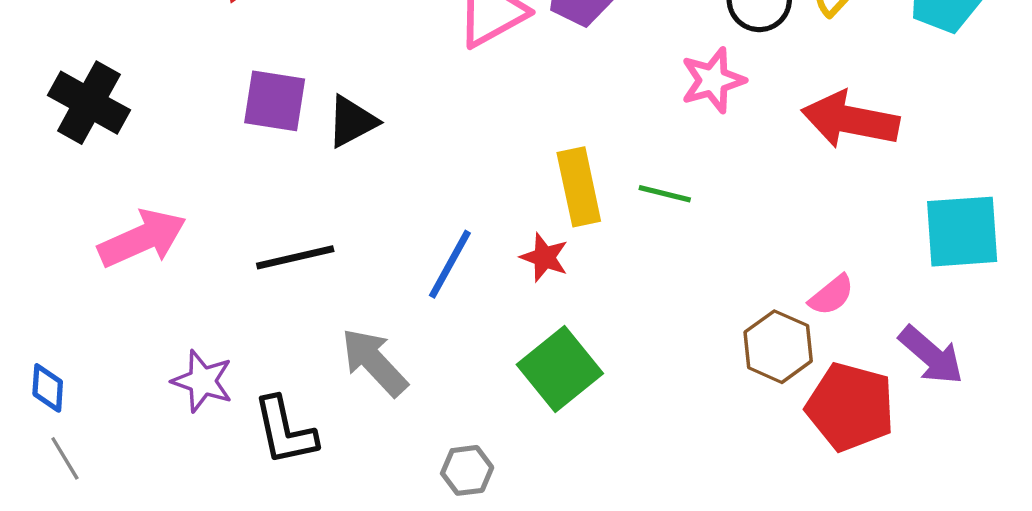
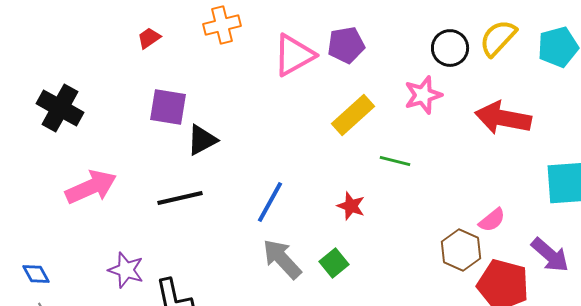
black triangle: (352, 122) -> (202, 140), moved
yellow rectangle: (579, 187) -> (353, 115), moved, turned 60
red star: (544, 257) -> (351, 206), moved
gray arrow: (374, 362) -> (282, 259), moved
green square: (560, 369) -> (334, 263), size x0.6
blue diamond: (48, 388) -> (36, 274), turned -32

